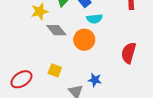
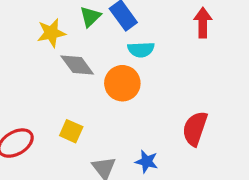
red semicircle: (129, 53) -> (195, 129), moved
blue star: (95, 80) -> (147, 162), moved

